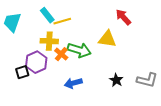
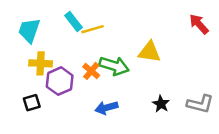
red arrow: (123, 17) -> (199, 24), moved
yellow cross: (49, 41) -> (41, 63), moved
black square: (22, 72) -> (32, 103), moved

